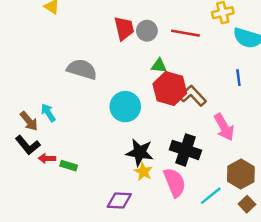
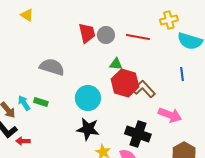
pink arrow: (224, 127) -> (170, 115), turned -40
black star: (140, 152) -> (88, 129), moved
green rectangle: (69, 166) -> (41, 102), moved

